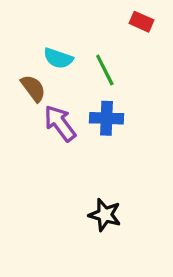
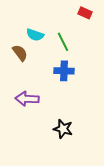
purple arrow: (60, 123) -> (27, 99), moved, turned -50

